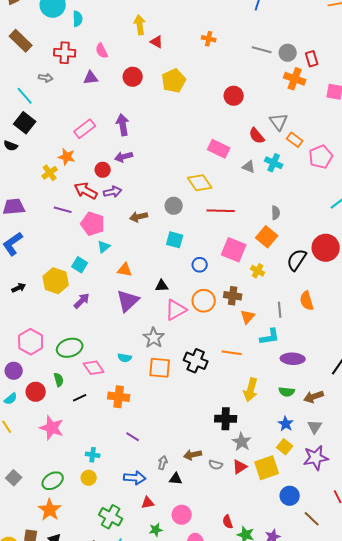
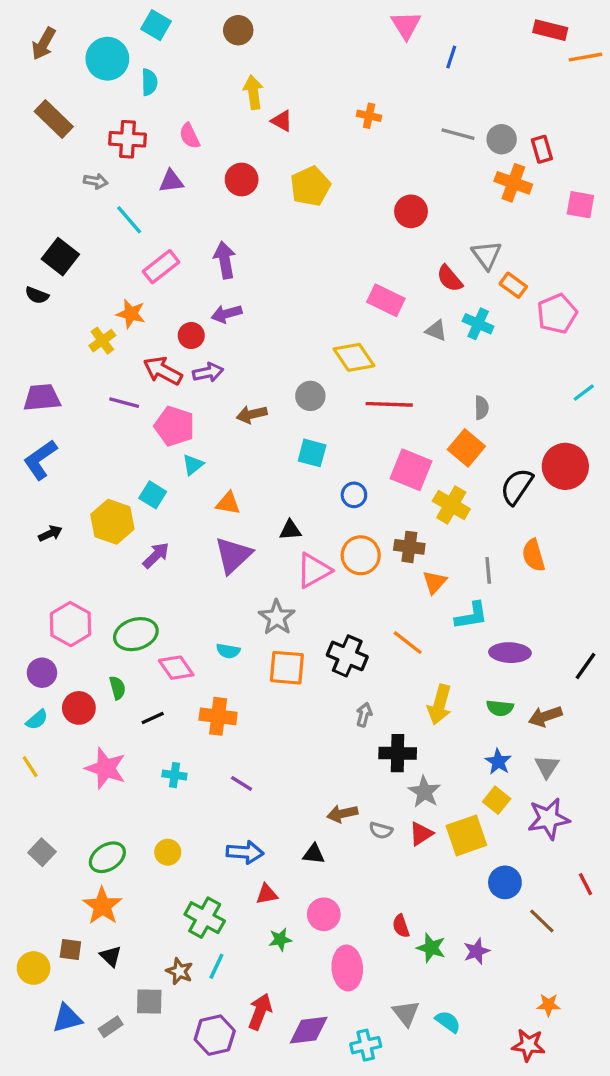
cyan line: (25, 96) -> (129, 220), moved
yellow cross: (258, 271) -> (451, 505), size x1.5
orange line: (232, 353) -> (408, 643), turned 30
cyan cross: (93, 455) -> (174, 775), moved
gray arrow: (163, 463) -> (364, 715), moved

